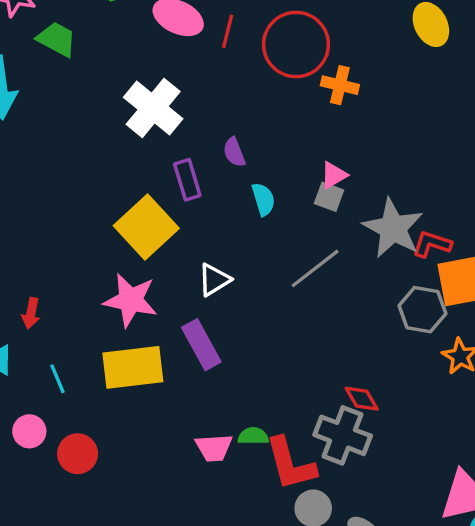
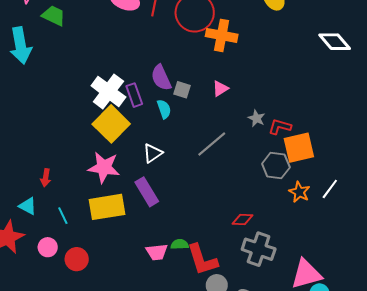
orange cross: (340, 85) -> (222, 35), size x1.4
white cross: (153, 108) -> (108, 91), moved
purple semicircle: (234, 152) -> (161, 78), size x1.5
gray square: (329, 197) -> (182, 90), moved
cyan semicircle: (263, 199) -> (164, 109), moved
gray star: (393, 228) -> (257, 118), size x0.5
red diamond: (362, 399) -> (242, 219), turned -55
gray cross: (343, 435) -> (259, 249), moved

